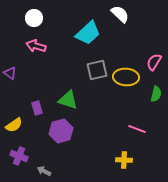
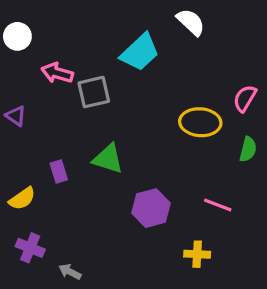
white circle: (34, 18) -> (17, 36), moved
gray square: (97, 70) -> (94, 92), moved
purple hexagon: (61, 131) -> (151, 208), moved

